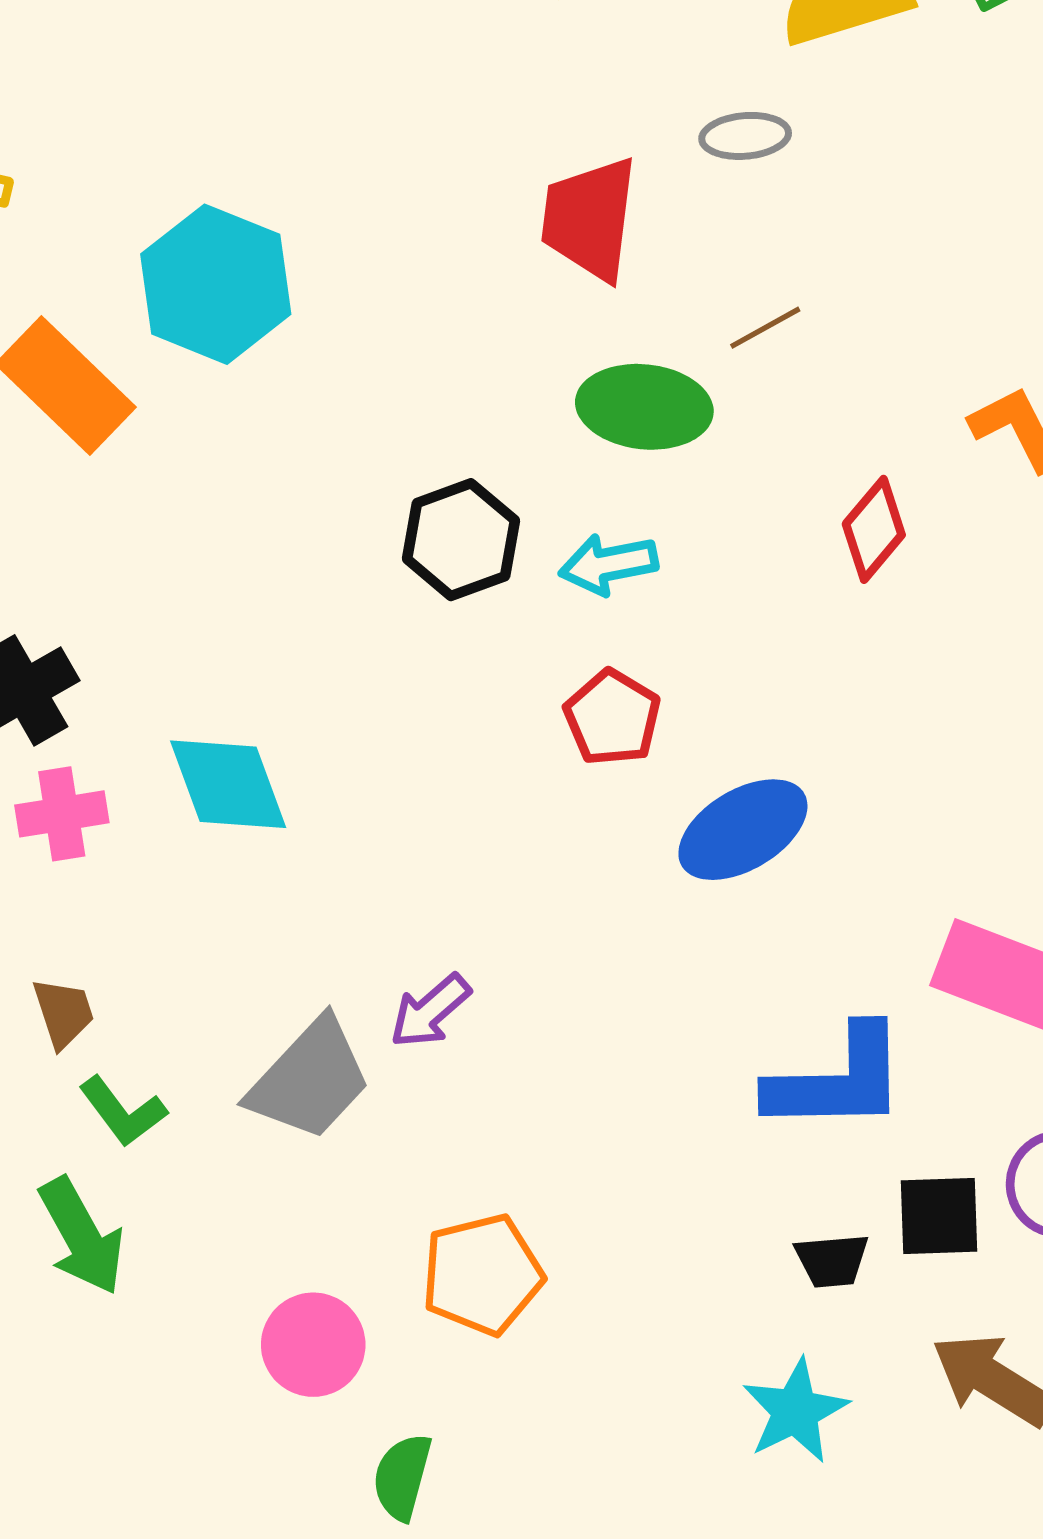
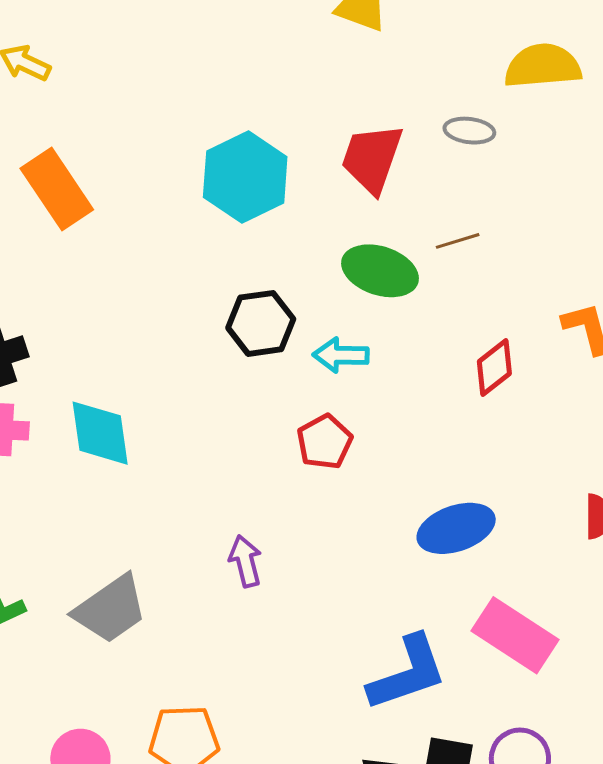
cyan hexagon: (216, 284) -> (245, 177), moved
blue ellipse: (743, 830) -> (456, 528), moved
purple arrow: (430, 1011) -> (245, 561), moved, turned 105
blue L-shape: (837, 1080) -> (407, 673), turned -30

